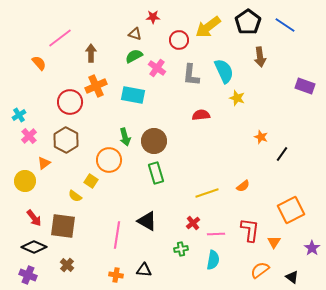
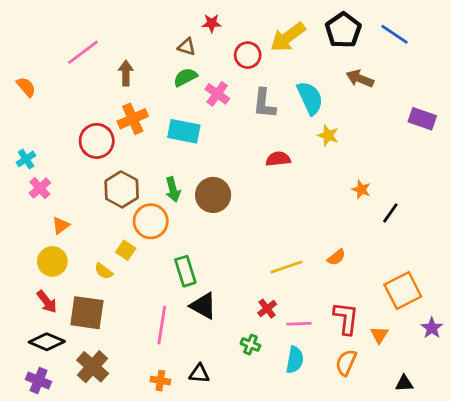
brown arrow: (260, 57) -> (360, 79), turned 120
orange semicircle: (39, 63) -> (26, 87), moved
brown hexagon: (66, 140) -> (122, 189), moved
green rectangle: (156, 173) -> (185, 271), moved
yellow circle: (25, 181) -> (52, 261), moved
purple star: (312, 248) -> (432, 328), moved
green cross: (181, 249) -> (250, 345), turned 32
brown cross: (67, 265) -> (93, 367), size x1.6
orange semicircle: (260, 270) -> (346, 363), moved, turned -30
black triangle: (292, 277) -> (404, 383), turned -40

